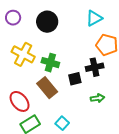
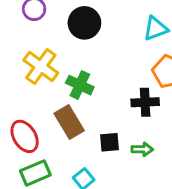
black square: (75, 79) -> (110, 142), moved

